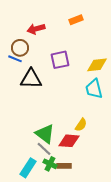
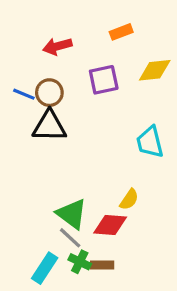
brown circle: (20, 48) -> (49, 93), moved
purple square: (60, 60) -> (104, 80), moved
yellow diamond: (97, 65) -> (155, 70), moved

